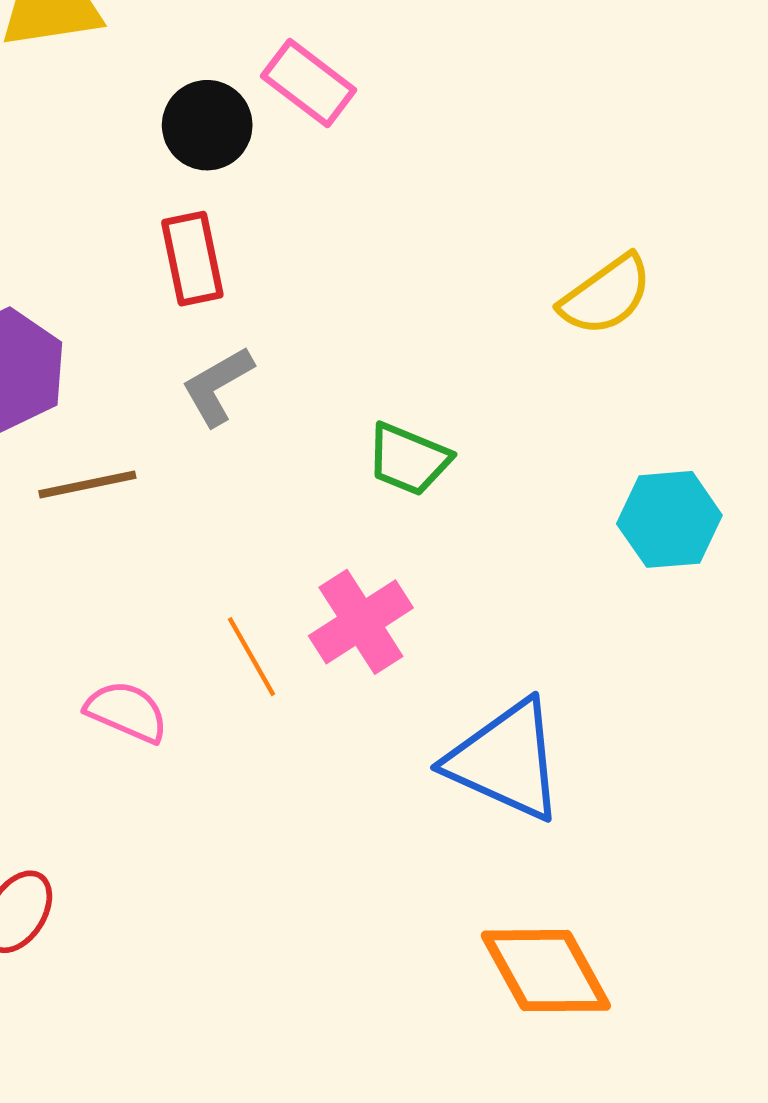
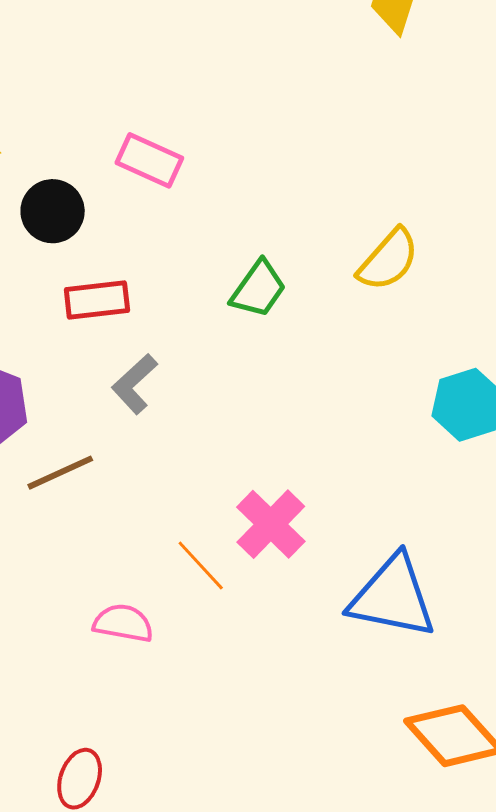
black circle: (207, 125) -> (53, 211), moved
red rectangle: (192, 259) -> (97, 300), turned -72
green trapezoid: (408, 459) -> (258, 289), moved, turned -64

